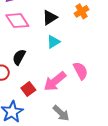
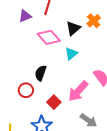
black triangle: (50, 18) -> (73, 28), moved
pink diamond: (17, 21) -> (49, 37), moved

